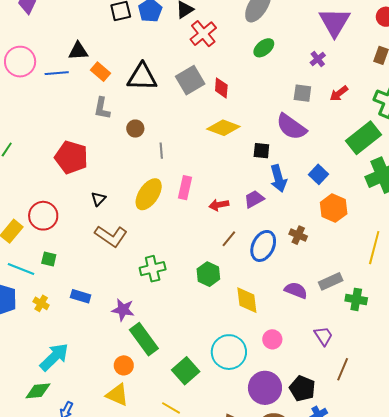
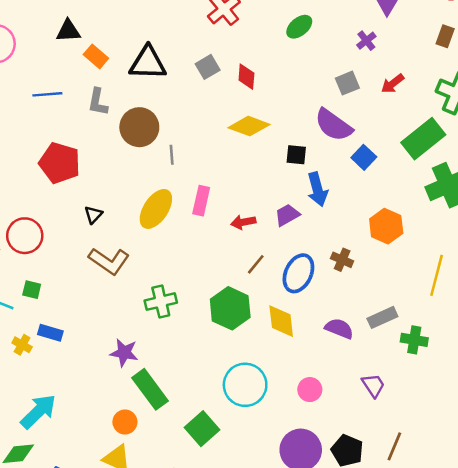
blue line: (57, 73) -> (47, 94), moved
gray square: (190, 80) -> (208, 67), size x0.7
gray square: (302, 93) -> (347, 83), turned -30
brown circle: (135, 129) -> (139, 127), size x1.8
blue square: (319, 174) -> (364, 157), moved
green hexagon: (208, 274) -> (230, 308), size x1.4
blue rectangle: (81, 296) -> (50, 333), moved
yellow diamond: (247, 300) -> (281, 321), moved
cyan circle: (229, 352) -> (245, 385), moved
brown line: (343, 369) -> (394, 446), moved

